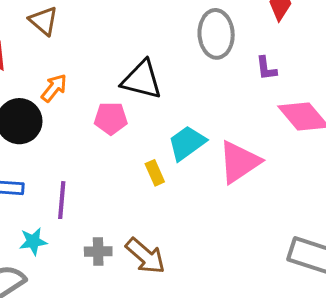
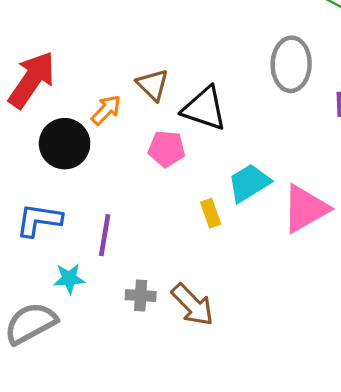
brown triangle: (44, 21) -> (153, 85), moved

